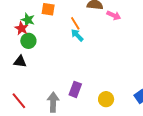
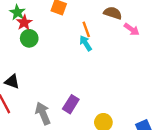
green star: (28, 20) -> (17, 12), moved
black triangle: (20, 62) -> (12, 82), moved
gray arrow: (53, 102) -> (43, 113), turned -36

